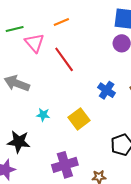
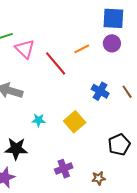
orange line: (61, 22) -> (82, 49), moved
purple cross: (65, 165) -> (64, 169), size x0.7

